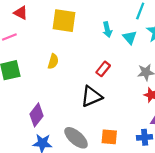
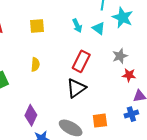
yellow square: (64, 21) -> (37, 26), size x0.7
red rectangle: (103, 69) -> (81, 61), size x1.5

